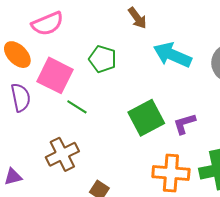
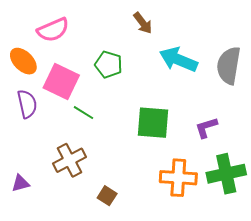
green square: (146, 118) -> (153, 123), turned 33
purple L-shape: (184, 124) -> (206, 127), moved

